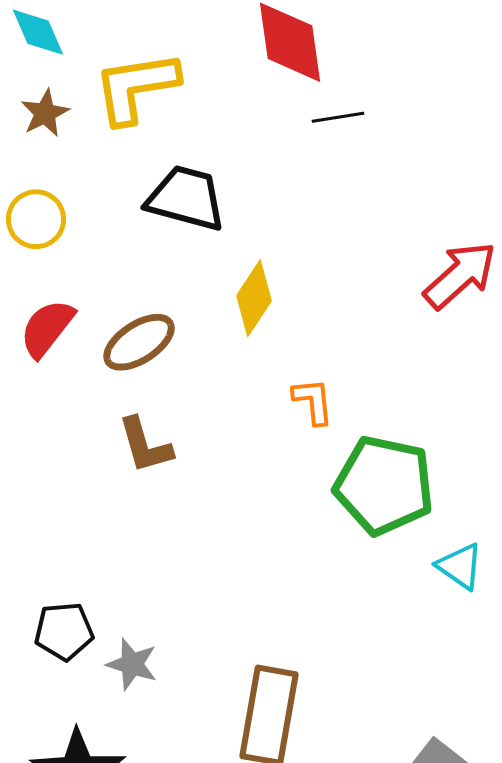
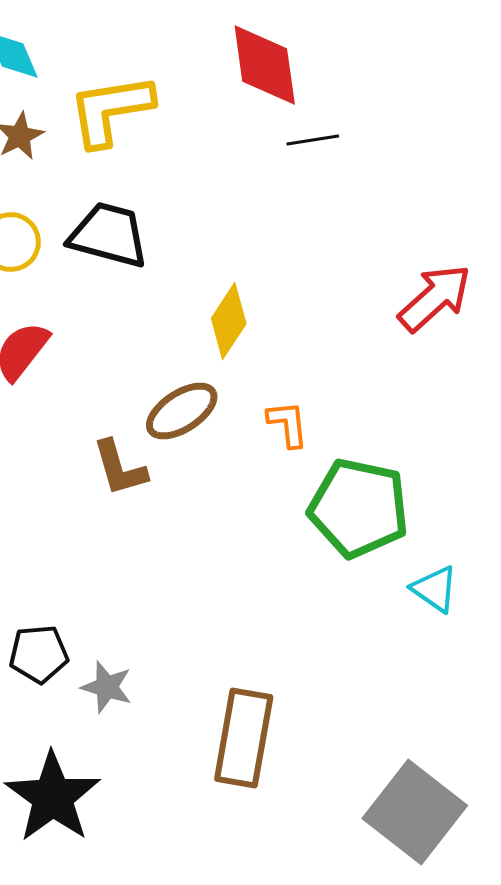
black trapezoid: (186, 198) -> (109, 235), moved
brown ellipse: (139, 342) -> (182, 411), moved

